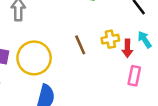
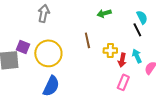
brown line: (80, 45) -> (87, 40), moved

